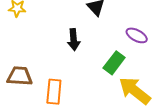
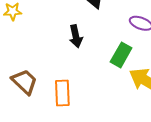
brown trapezoid: (20, 76) -> (25, 82), turned 48

